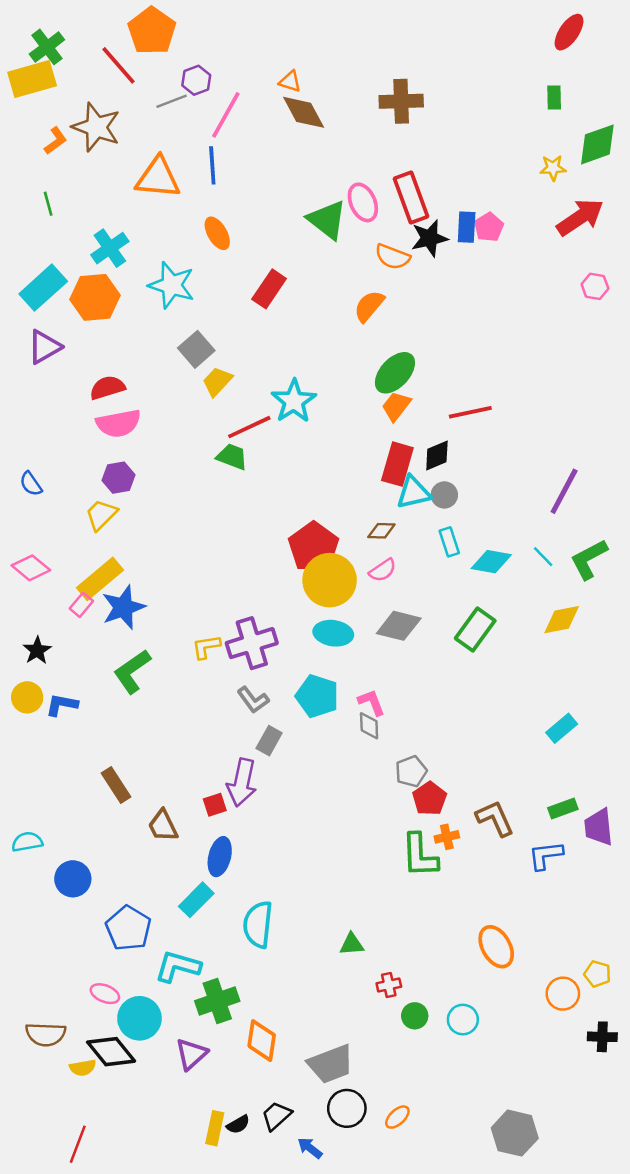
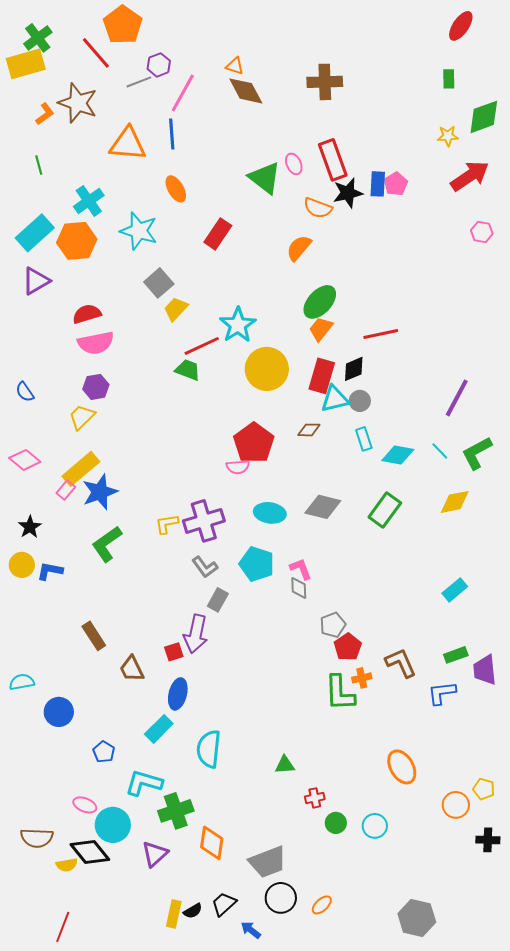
pink ellipse: (363, 202) -> (294, 164), size x0.7
pink semicircle: (383, 570) -> (238, 467), moved, turned 30
yellow circle: (330, 580) -> (267, 369), moved
blue pentagon: (128, 928) -> (104, 752), size x0.6

